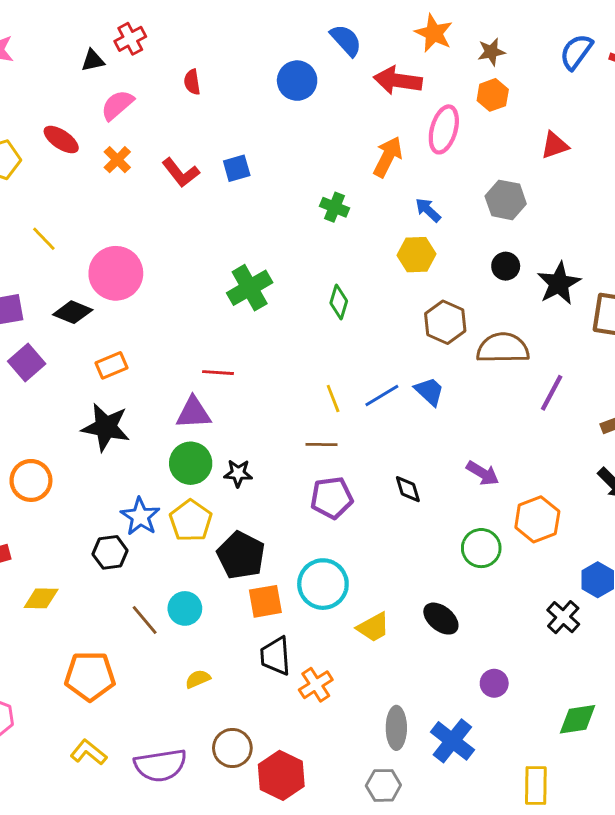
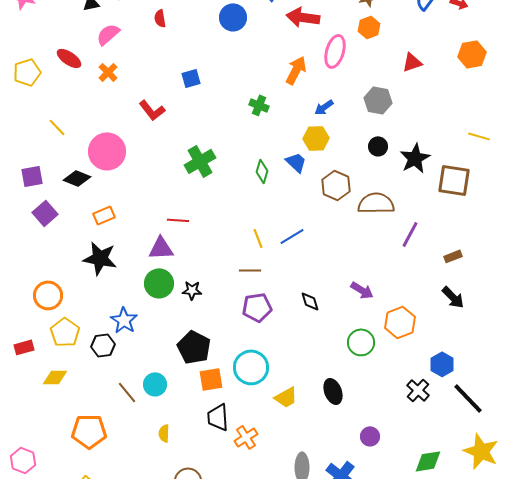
red L-shape: (181, 173) -> (152, 110), moved
blue arrow: (428, 210) -> (324, 107), turned -78
blue trapezoid: (429, 391) -> (296, 162), moved
yellow pentagon: (191, 521) -> (65, 332), moved
black ellipse: (441, 619) -> (333, 391), turned 30
yellow semicircle: (198, 679) -> (164, 433), turned -66

